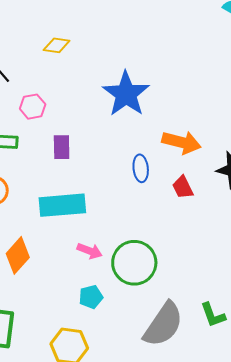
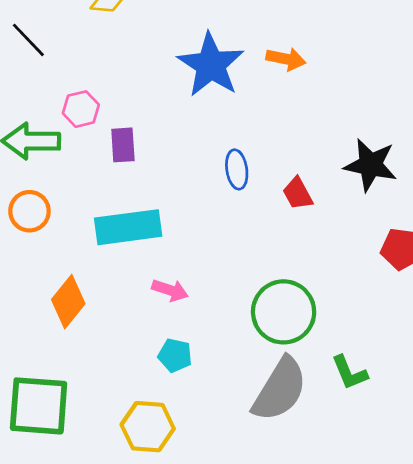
pink hexagon: (33, 107) -> (81, 109), moved
orange arrow: (181, 142) -> (286, 59), moved, size x0.7
green circle: (134, 263) -> (284, 312), moved
cyan pentagon: (91, 297) -> (175, 355), turned 30

